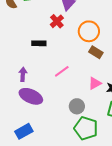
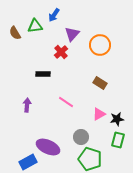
orange circle: (89, 31) -> (100, 45), moved
pink line: (62, 71) -> (66, 102), turned 70
purple ellipse: (31, 96) -> (48, 147), moved

